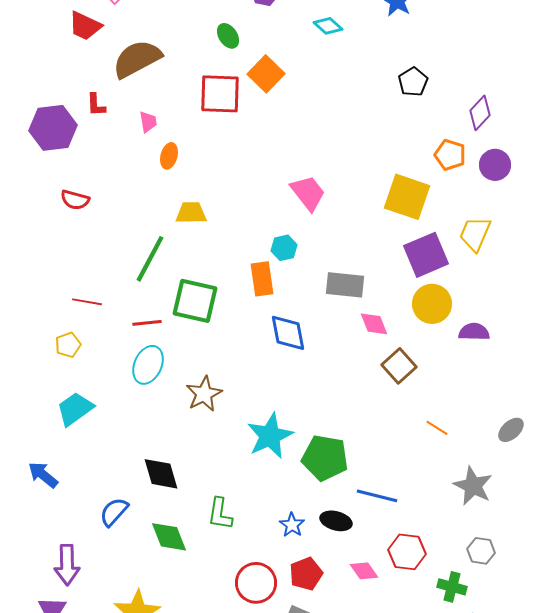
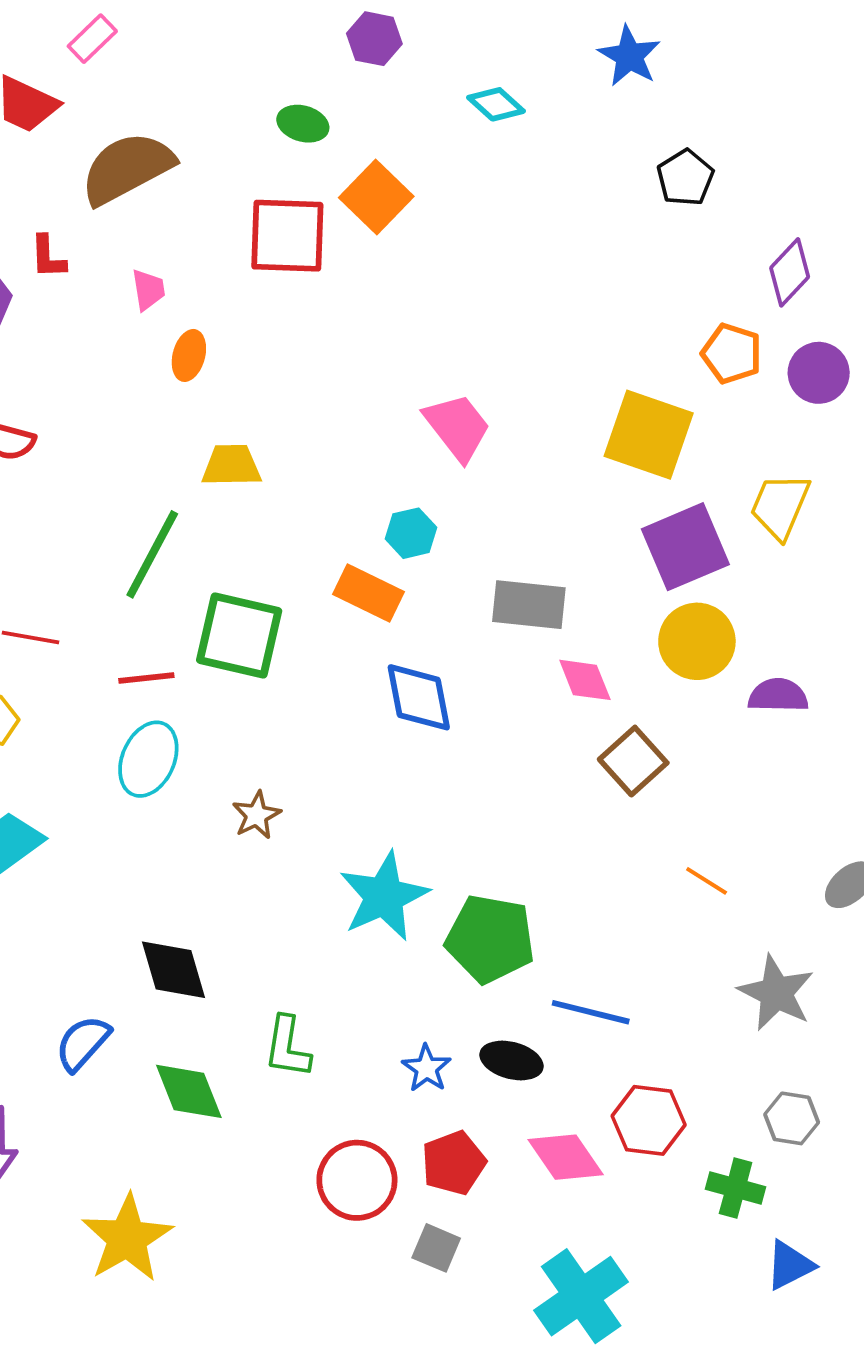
green ellipse: (228, 36) -> (303, 124), turned -40
black pentagon: (413, 82) -> (685, 178), moved
orange rectangle: (262, 279) -> (369, 593), turned -56
brown star: (204, 394) -> (257, 815), size x0.7
pink diamond: (364, 571) -> (566, 1157), size x1.4

